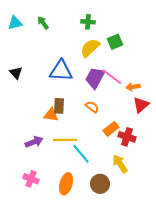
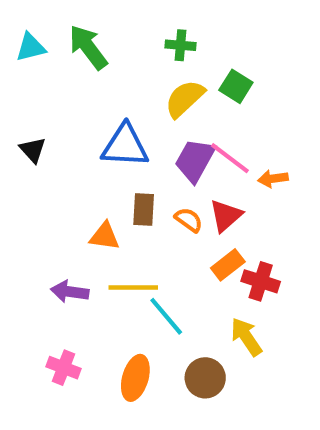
green arrow: (43, 23) -> (88, 47), size x1.6
green square: (115, 42) -> (236, 86), turned -35
red triangle: (141, 105) -> (226, 216), moved
brown rectangle: (59, 106) -> (144, 209), moved
purple arrow: (34, 142) -> (70, 292), turned -150

